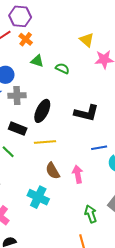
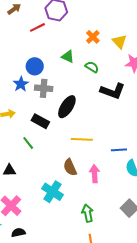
orange cross: (26, 39) -> (93, 37), moved
black L-shape: (86, 113) -> (113, 91), moved
yellow line: (45, 142) -> (82, 139), moved
green arrow: (91, 214) -> (88, 213), moved

